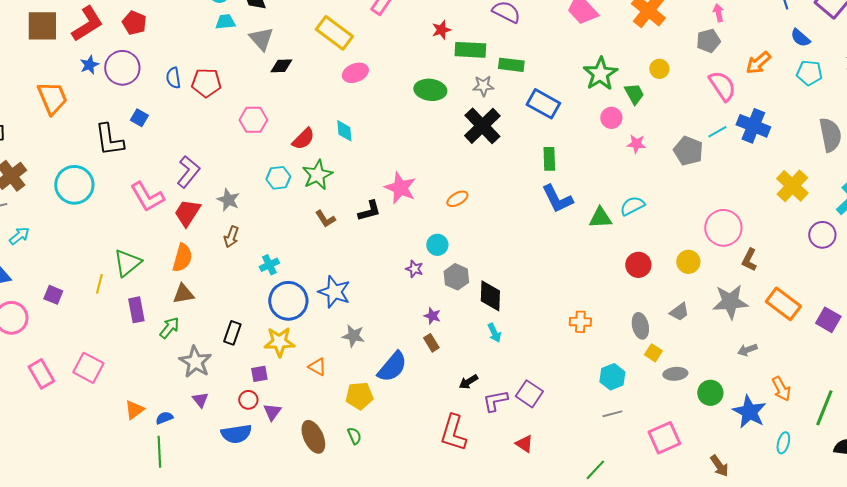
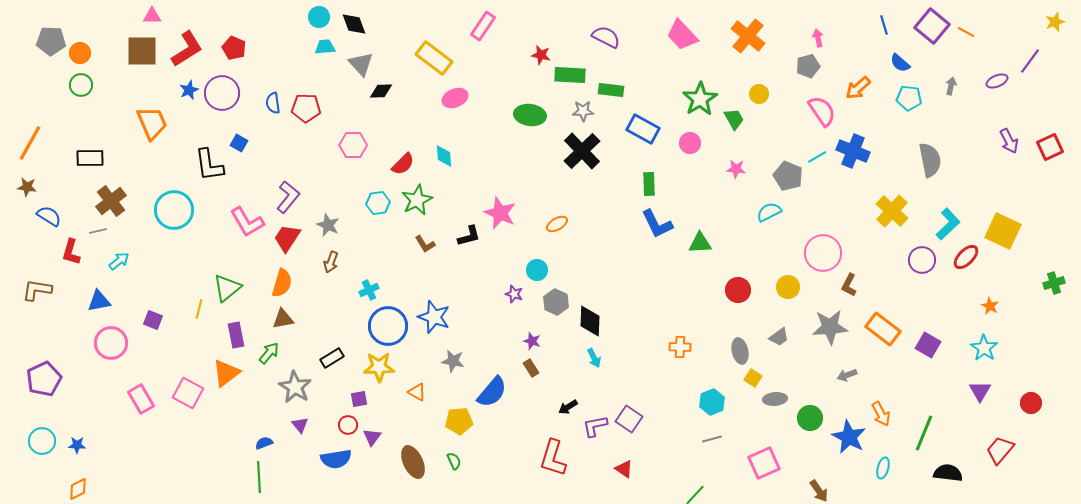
red star: (441, 30) -> (541, 55), turned 30
pink circle: (611, 118) -> (690, 143), moved
cyan semicircle: (632, 206) -> (769, 212), moved
black rectangle: (232, 333) -> (332, 358), turned 40
orange triangle: (134, 410) -> (226, 373), moved, size x1.4

